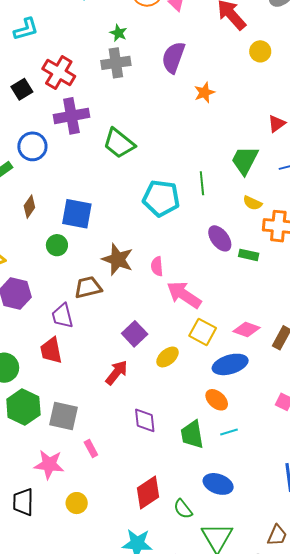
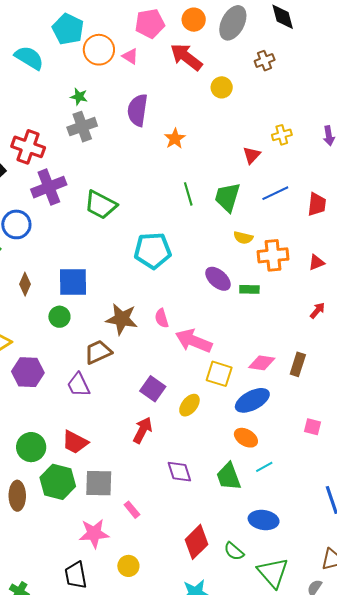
green line: (202, 183) -> (188, 194), moved
red trapezoid: (51, 351) -> (75, 442), moved, turned -40

